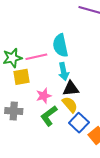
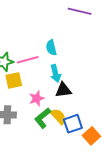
cyan semicircle: (60, 45) -> (51, 48), size x0.7
yellow semicircle: (70, 105) -> (58, 116), moved
blue square: (79, 123) -> (73, 124), turned 30

